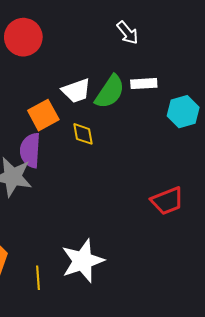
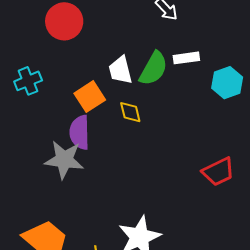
white trapezoid: (76, 91) -> (120, 70), turned 100

